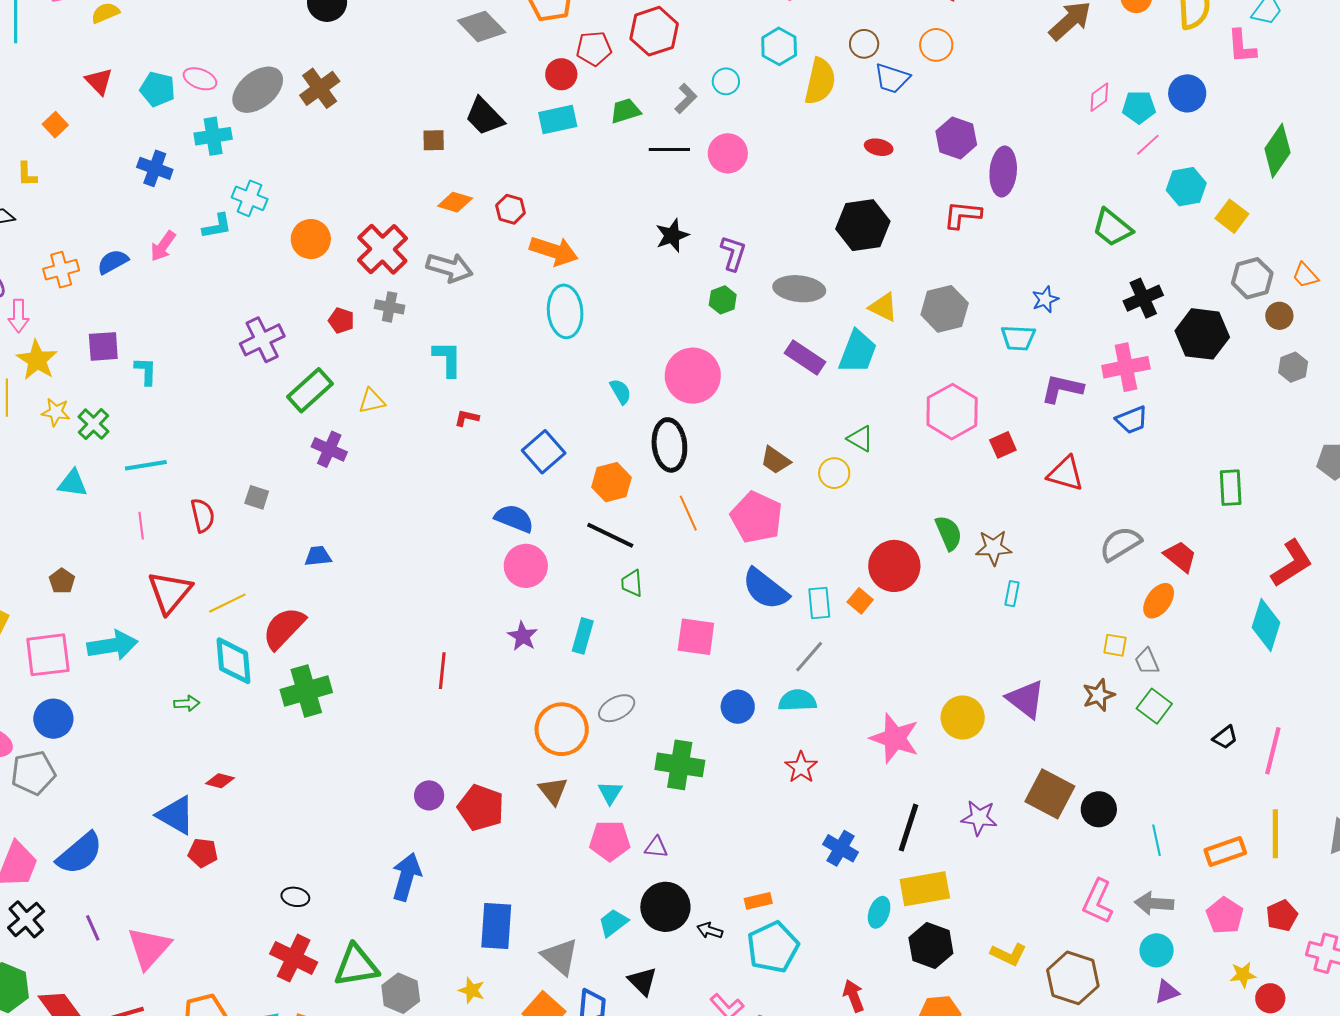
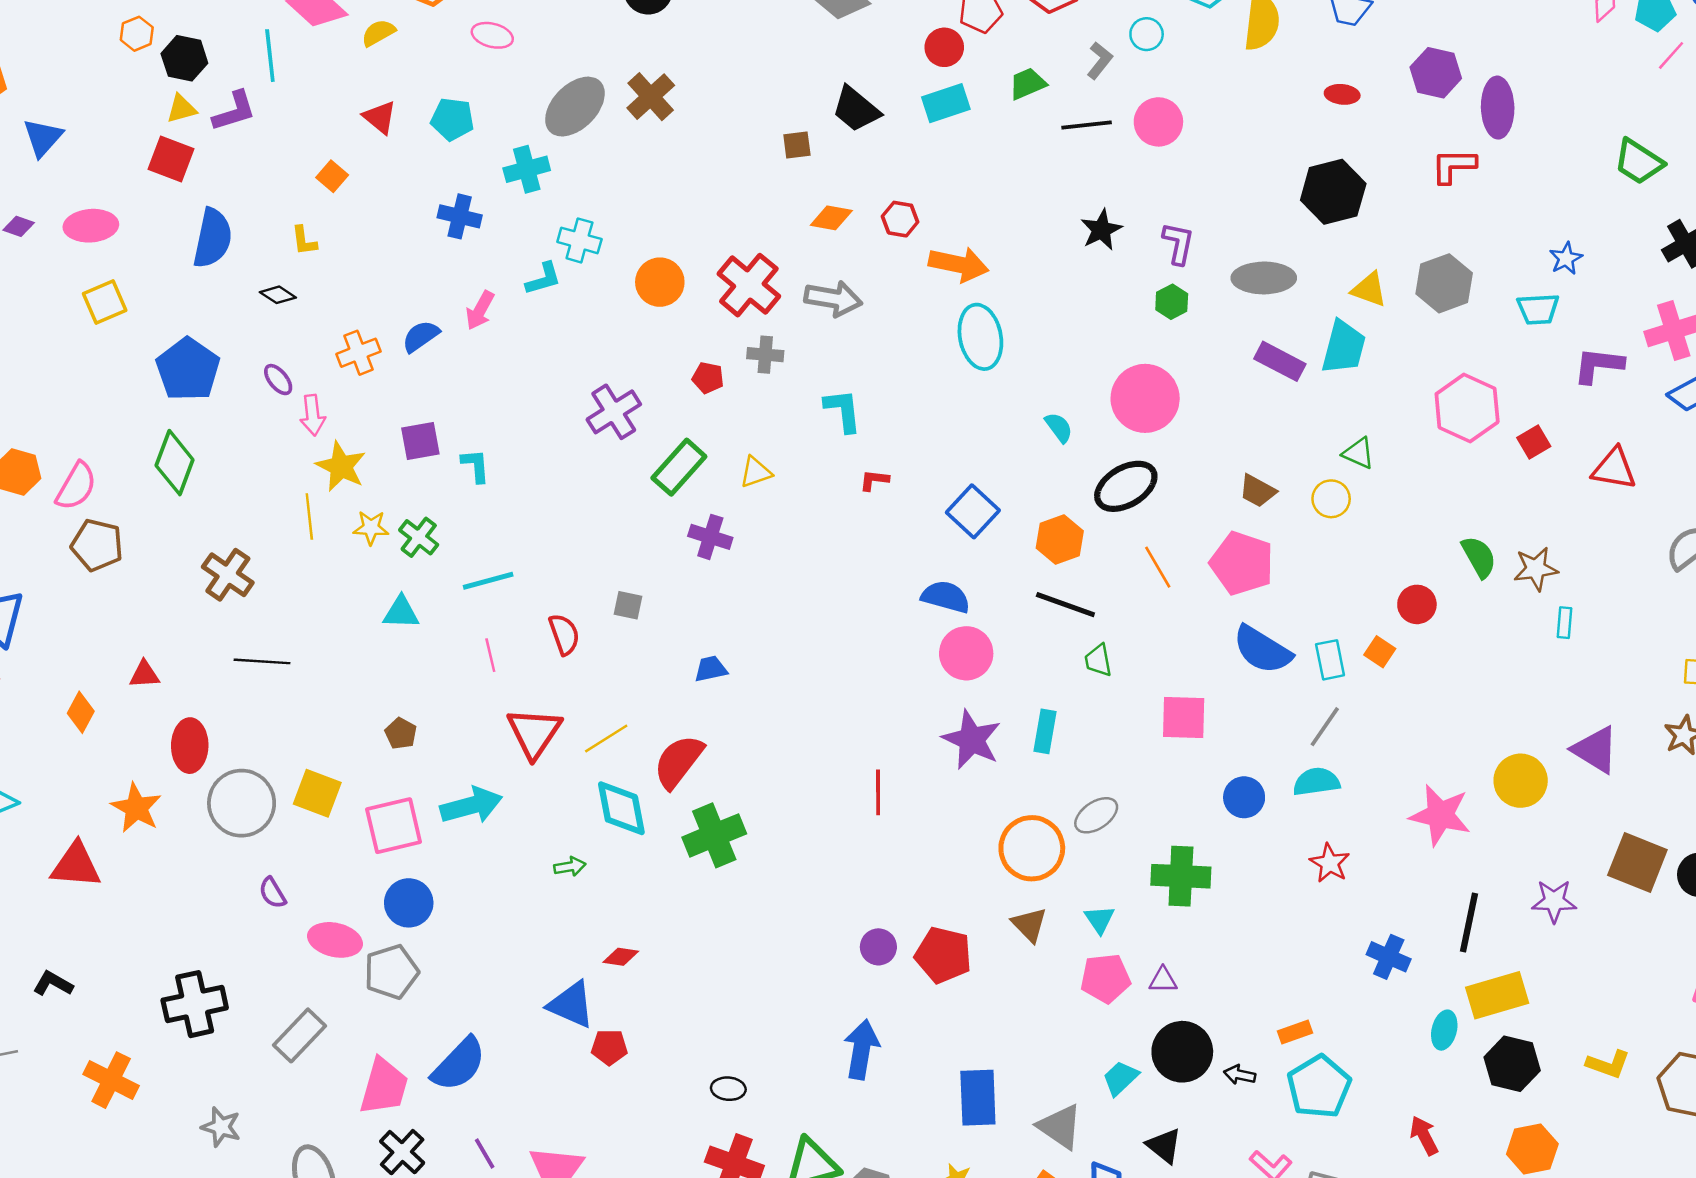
pink ellipse: (200, 79) -> (492, 35), moved
black ellipse: (669, 445) -> (1126, 486), turned 72
red circle: (894, 566) -> (1417, 604), size x0.6
purple star: (523, 636) -> (972, 740), size x1.6

